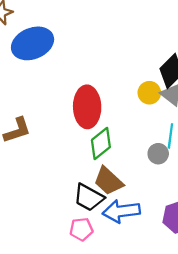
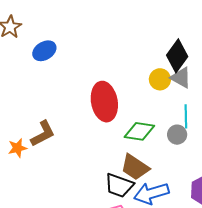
blue ellipse: (33, 43) -> (44, 51), size x0.6
green diamond: (101, 143) -> (139, 131), moved, turned 56

